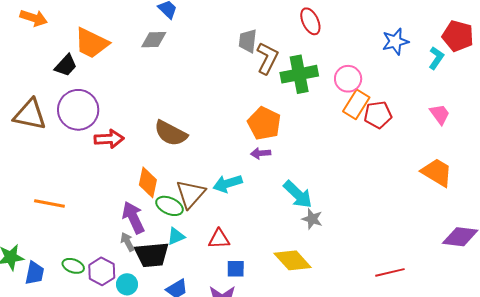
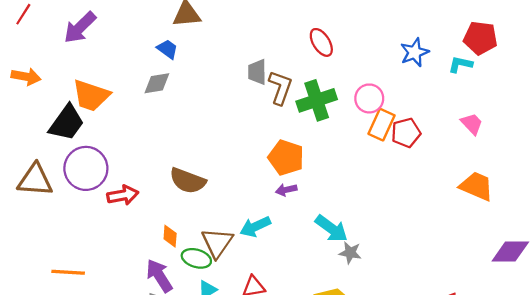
cyan L-shape: (436, 58) -> (460, 64), turned -105
black trapezoid: (66, 65) -> (67, 123), size x1.5
orange diamond: (148, 182) -> (170, 236), size x0.7

